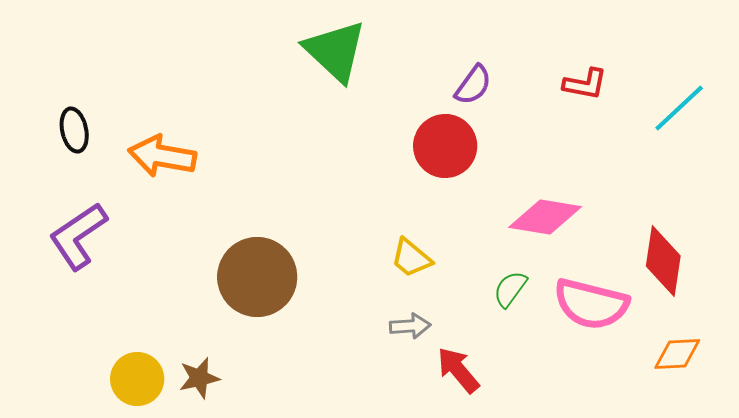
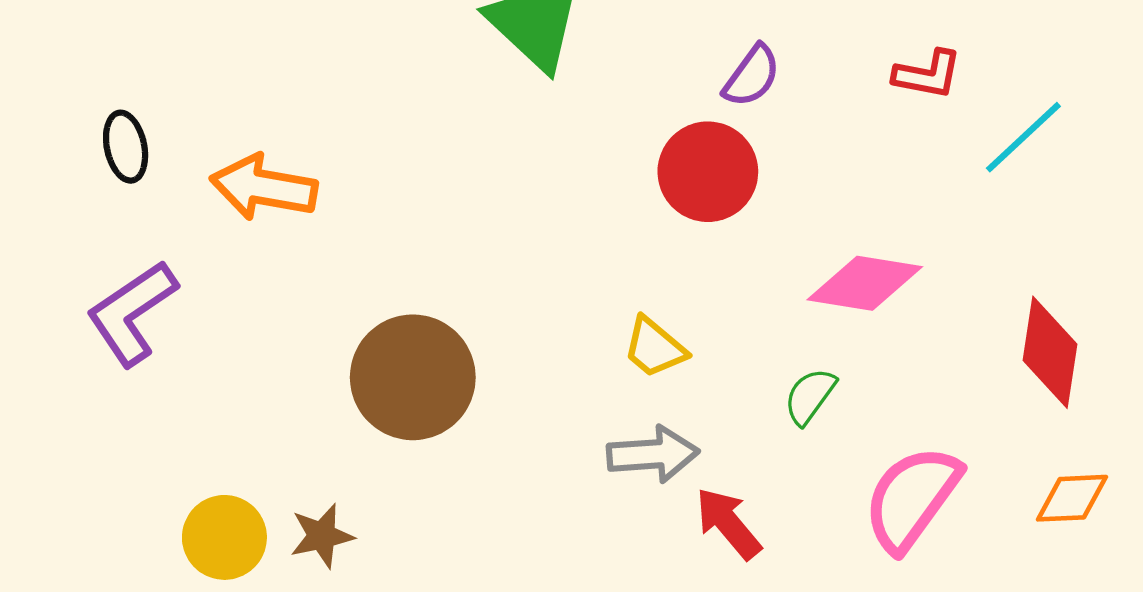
cyan line: (679, 108) -> (1023, 137), moved
pink semicircle: (591, 304) -> (912, 498), moved, turned 112
gray arrow: (410, 326) -> (653, 454), size x1.4

